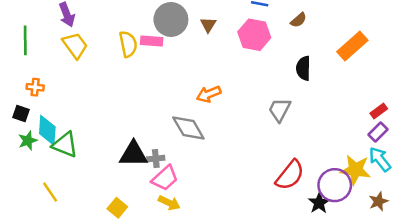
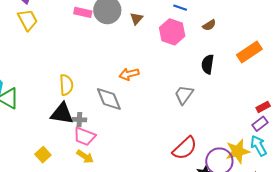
pink rectangle: (152, 41) -> (83, 12), moved
yellow semicircle: (128, 44) -> (66, 85), moved
yellow star: (355, 170) -> (238, 151), turned -30
pink trapezoid: (165, 178) -> (84, 136), turned 55

